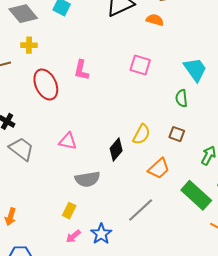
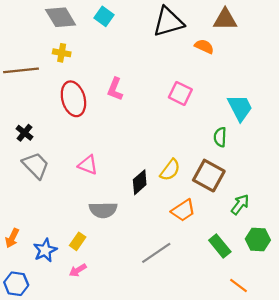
brown square: (177, 134) -> (209, 176), size x1.8
green rectangle: (196, 195) -> (220, 246), size x0.7
blue star: (101, 234) -> (45, 250), moved

